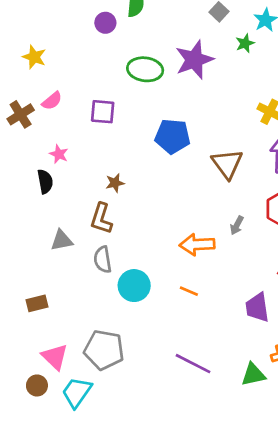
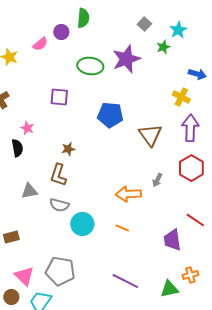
pink semicircle: (52, 101) -> (40, 44), moved
gray semicircle: (103, 260) -> (59, 205), turned -66

